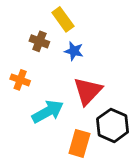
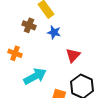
red triangle: (88, 91) -> (73, 55), moved, size x0.7

